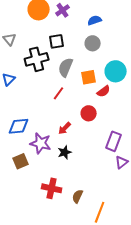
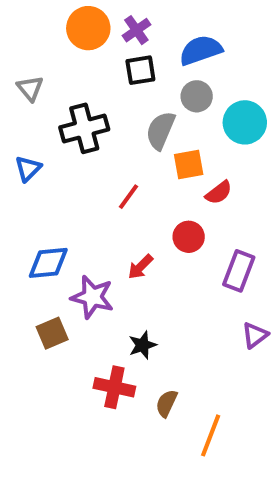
blue semicircle: (95, 20) -> (201, 50), size x1.5
black square: (57, 41) -> (140, 70), moved
gray semicircle: (66, 67) -> (161, 130), moved
cyan circle: (116, 71) -> (245, 122), moved
purple rectangle: (114, 141) -> (239, 271), moved
black star: (65, 152) -> (142, 345), moved

